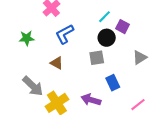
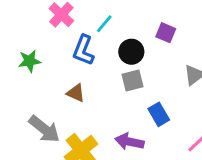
cyan line: (104, 17) -> (104, 24), moved
blue L-shape: (65, 34) -> (83, 50), turned -35
black circle: (107, 38) -> (131, 52), moved

